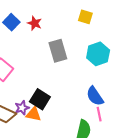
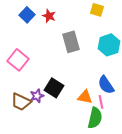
orange triangle: (34, 114) -> (85, 97), moved
pink line: (99, 114) -> (101, 102), moved

